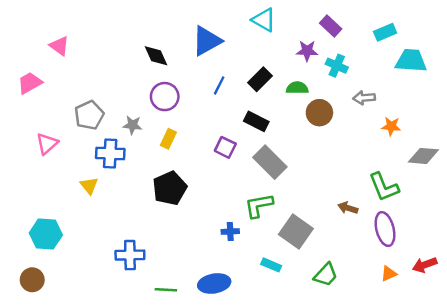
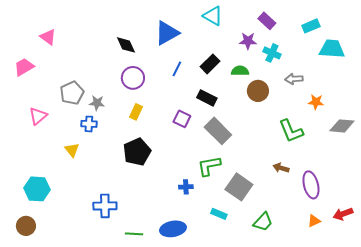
gray star: (132, 125) -> (97, 103), moved
blue cross: (110, 154) -> (89, 124), size x0.7
green L-shape: (384, 187) -> (291, 131), moved

